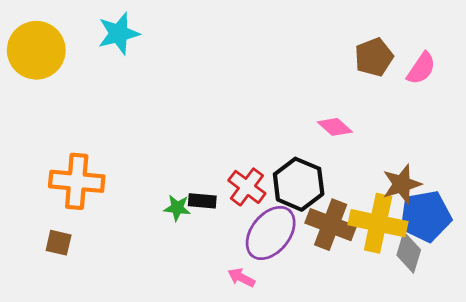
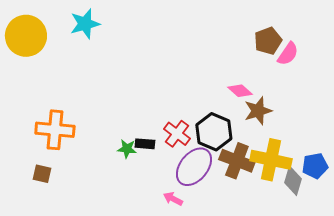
pink semicircle: (421, 68) -> (288, 54), moved
brown star: (402, 184) -> (258, 111), moved
blue pentagon: (425, 216) -> (315, 166), moved, size x0.7

